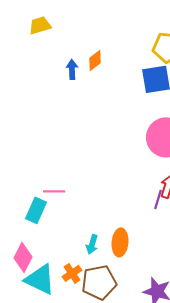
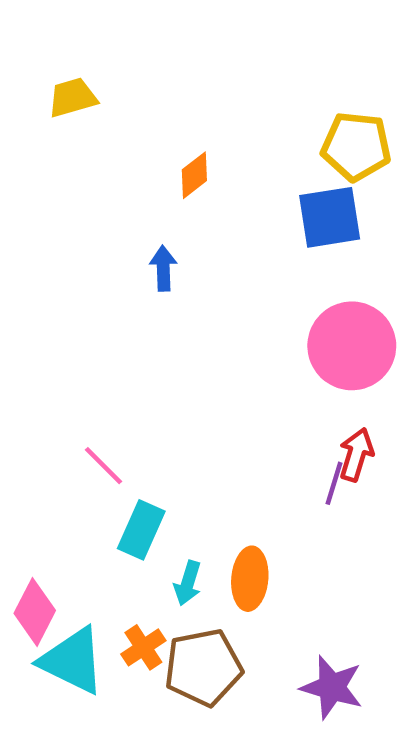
blue arrow: (72, 69) -> (163, 268), moved
pink line: (54, 191) -> (103, 466), turned 45
cyan rectangle: (36, 210) -> (141, 530), moved

